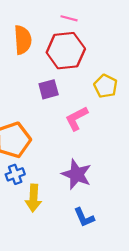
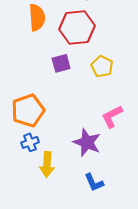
yellow pentagon: (106, 86) -> (102, 66), moved
pink L-shape: (77, 118) -> (112, 116), moved

